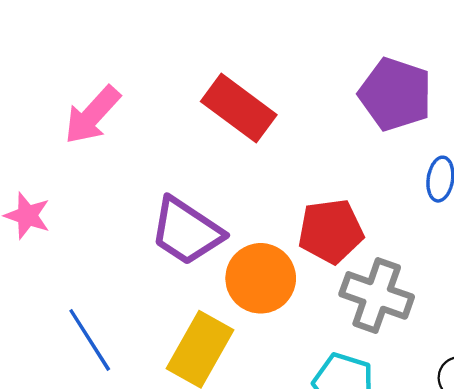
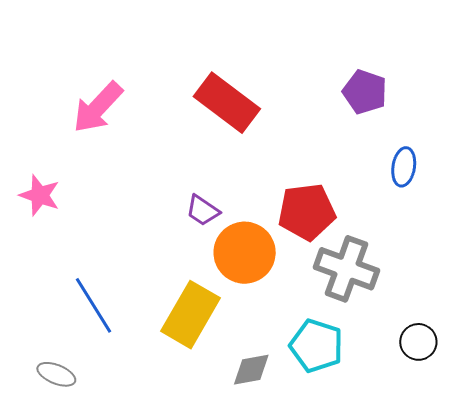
purple pentagon: (395, 94) -> (365, 92), size x0.7
purple trapezoid: (186, 231) -> (203, 211), moved, size x0.5

